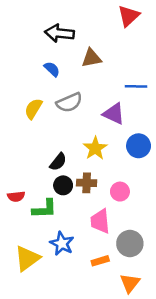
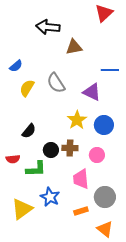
blue semicircle: (52, 69) -> (16, 66), moved, turned 96
gray semicircle: (69, 103) -> (56, 83), turned 80
blue circle: (139, 146) -> (104, 125), moved
black semicircle: (58, 162) -> (29, 131), moved
orange triangle: (130, 283) -> (105, 229), turned -30

